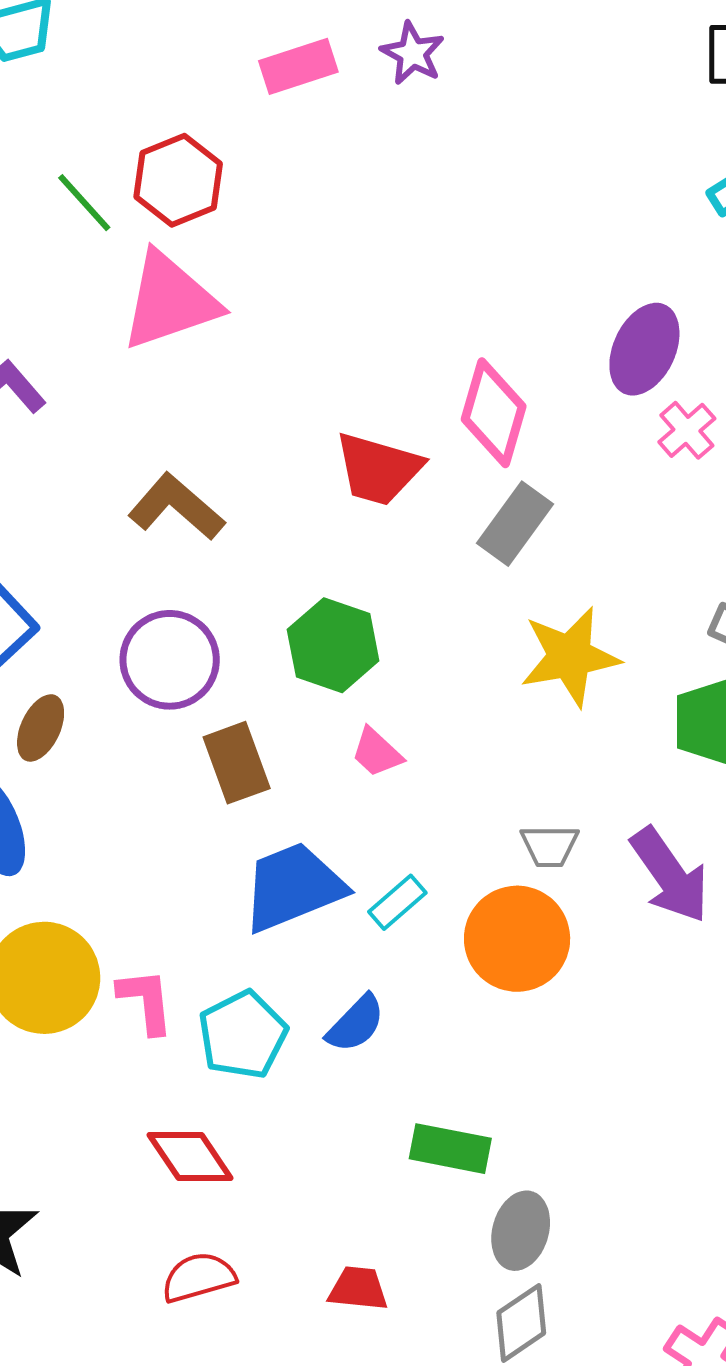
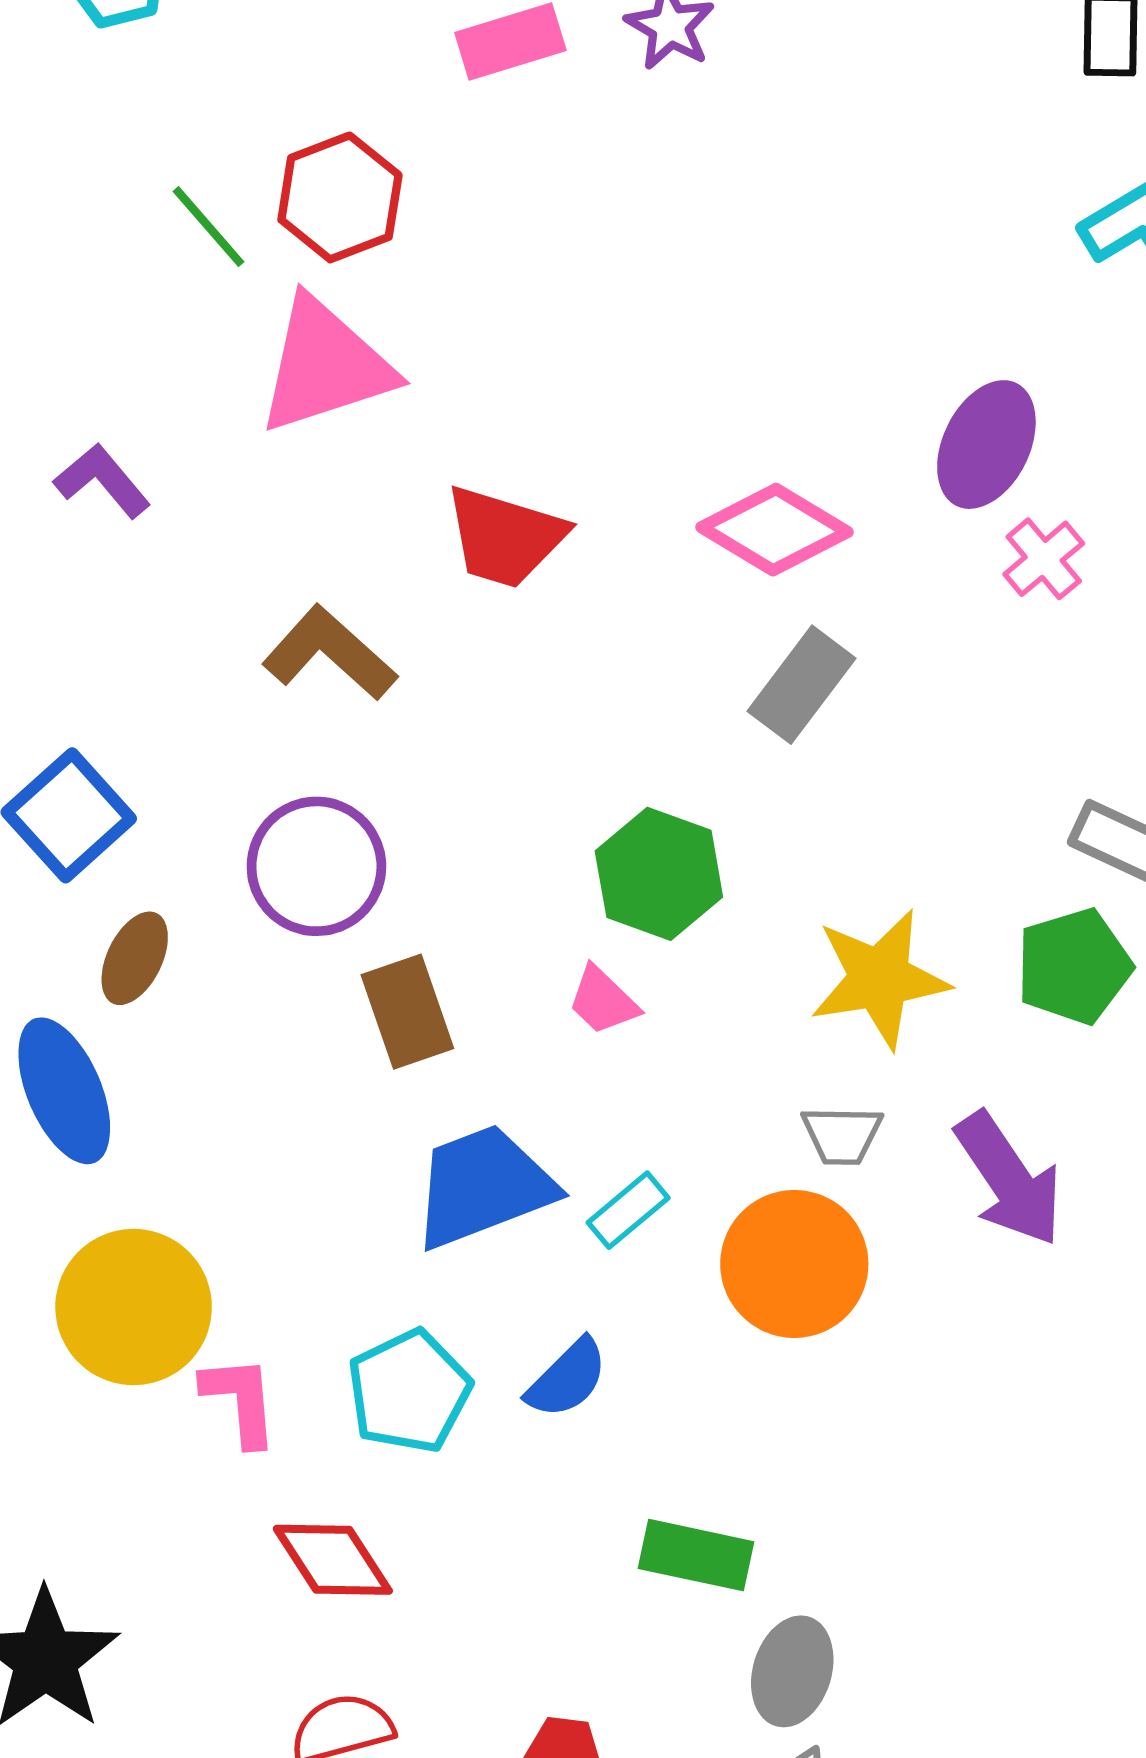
pink diamond: (494, 413) -> (774, 530), turned -76
red trapezoid: (378, 469) -> (505, 537), moved
green hexagon: (333, 645) -> (659, 874), moved
yellow star: (570, 657) -> (879, 979), moved
pink L-shape: (146, 1001) -> (240, 1400), moved

